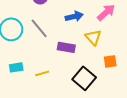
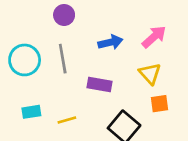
gray line: (39, 28) -> (63, 59), turned 30
yellow triangle: (93, 37) -> (150, 74), moved

